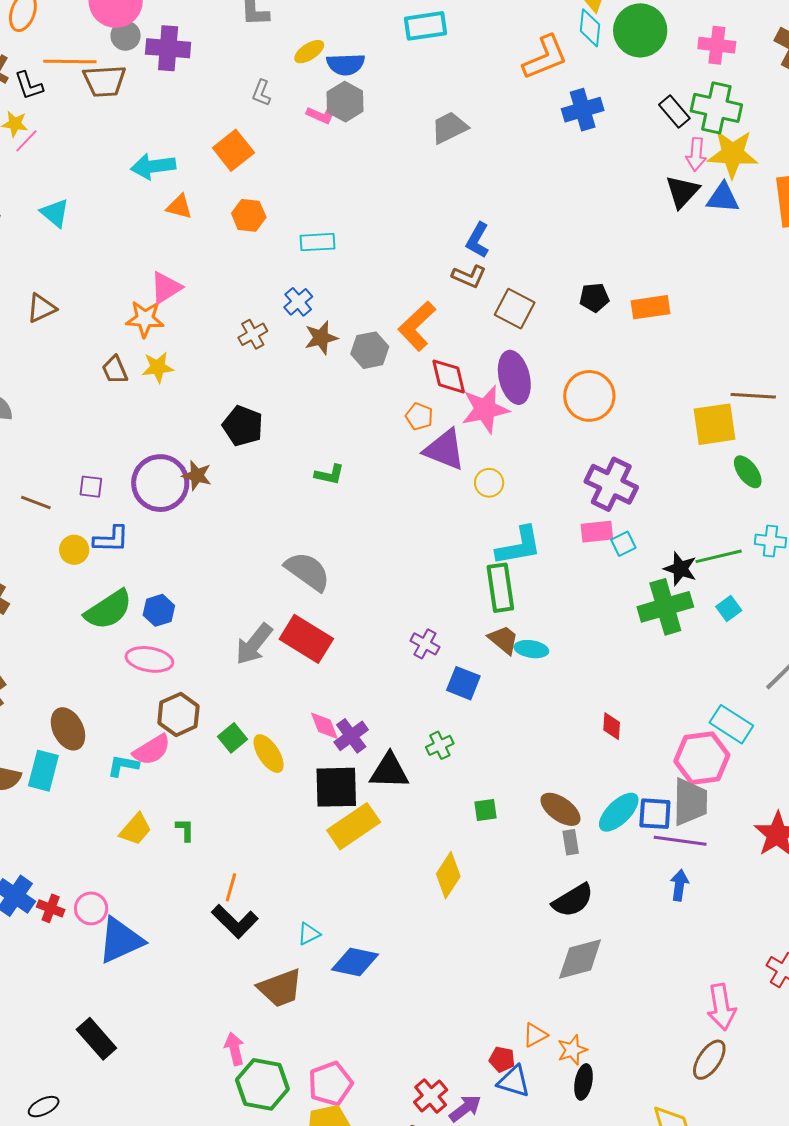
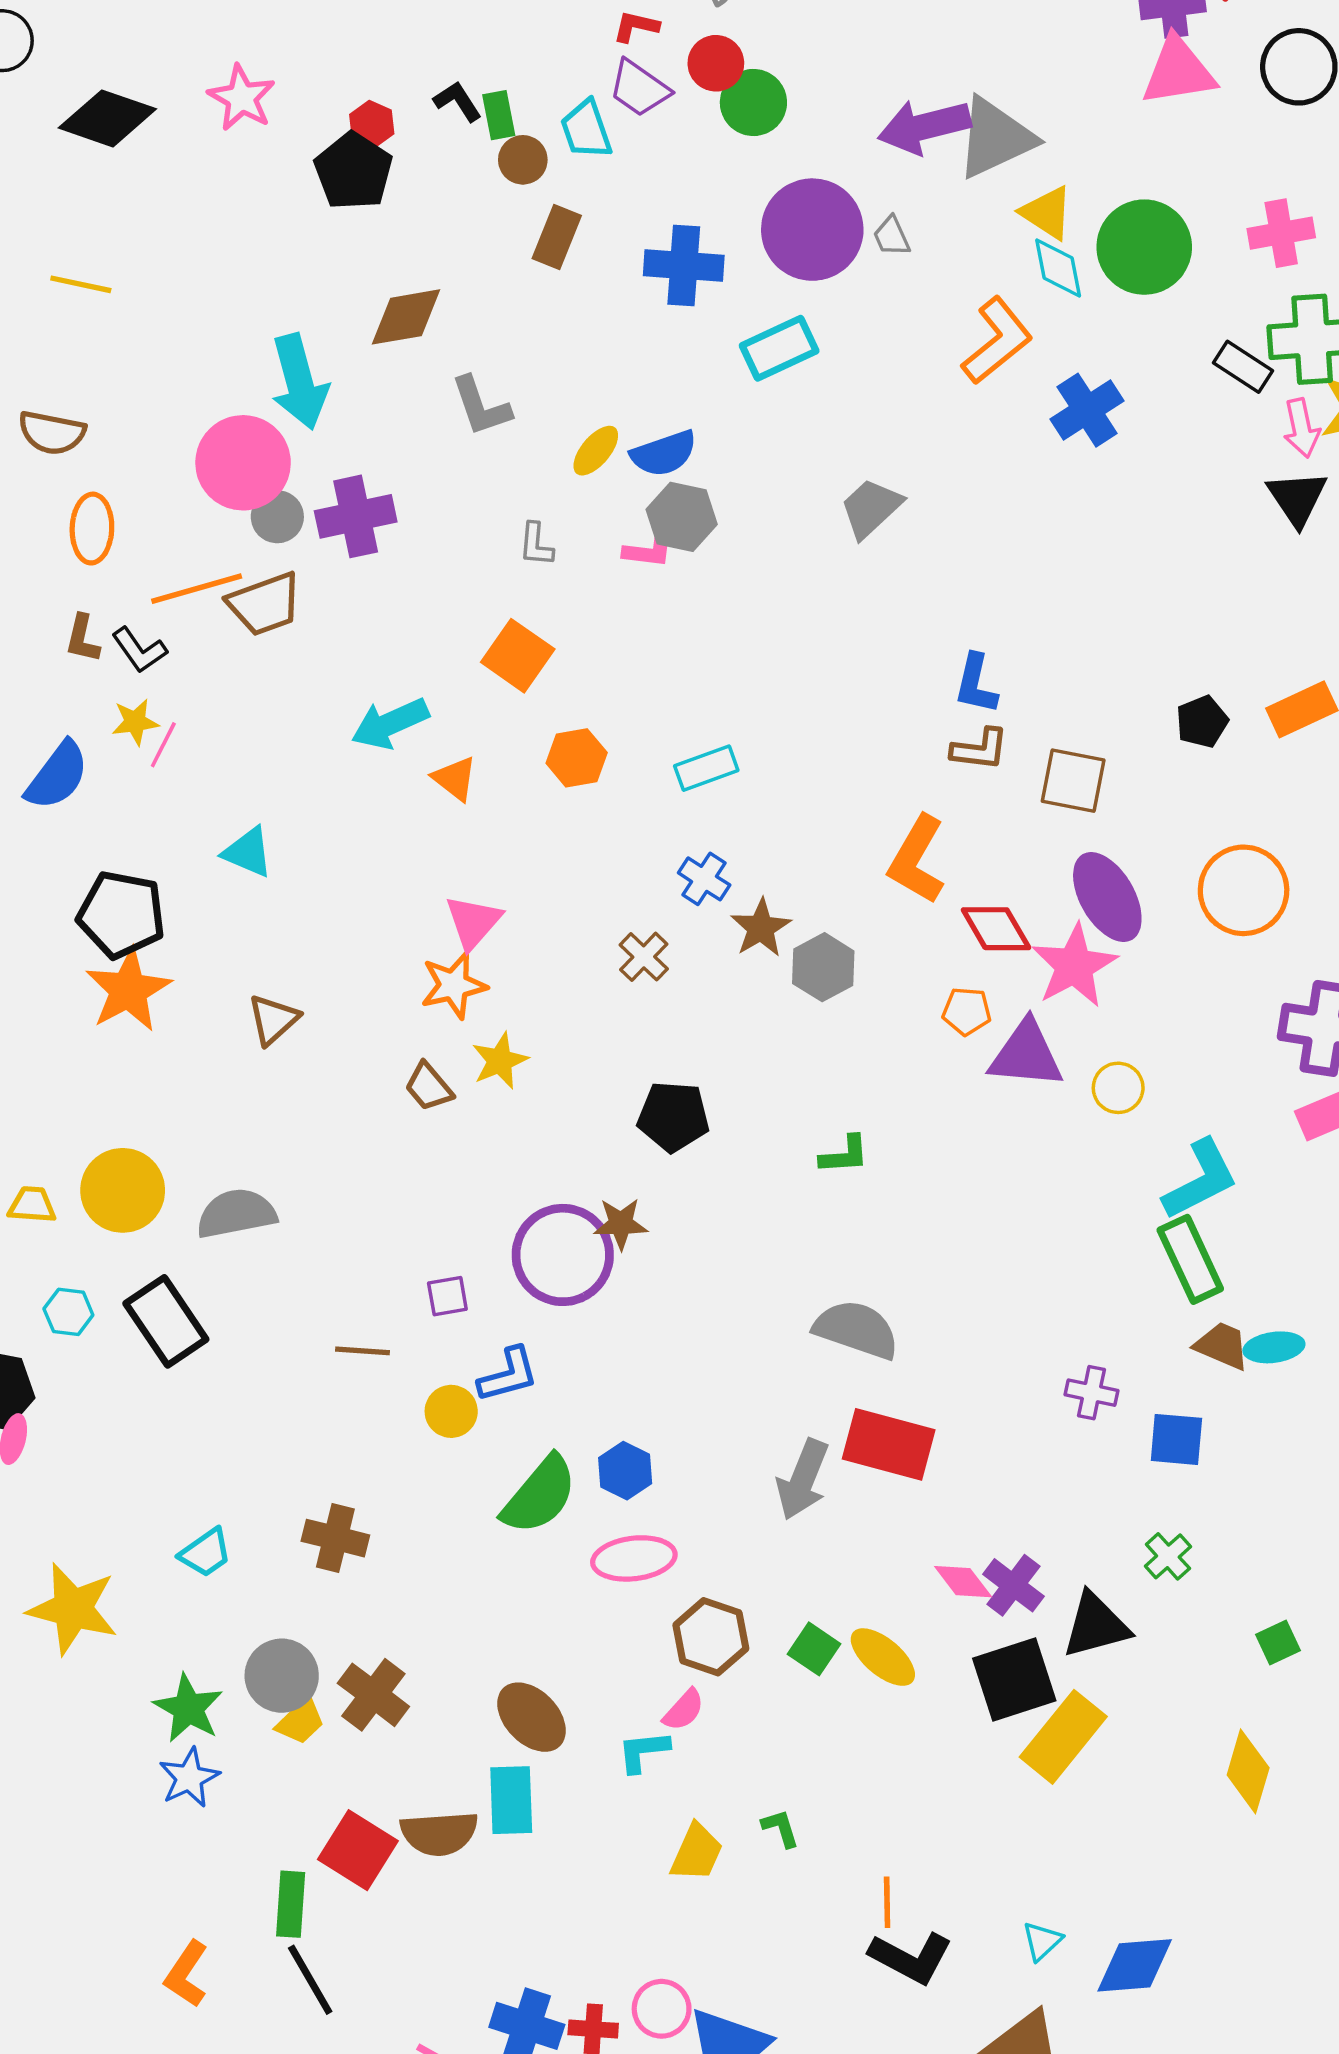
orange triangle: (179, 207) -> (455, 779), turned 40
gray hexagon: (370, 350) -> (823, 967), moved
pink semicircle: (152, 750) -> (684, 1710), size x0.7

